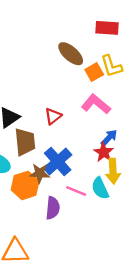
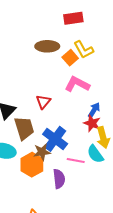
brown ellipse: (71, 54) -> (47, 46), turned -30

